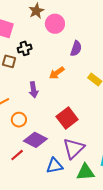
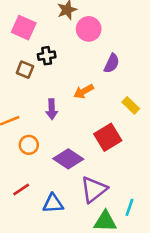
red square: (67, 118) -> (108, 137), moved
purple diamond: (35, 140) -> (68, 159), moved
blue triangle: (55, 166) -> (53, 203), moved

